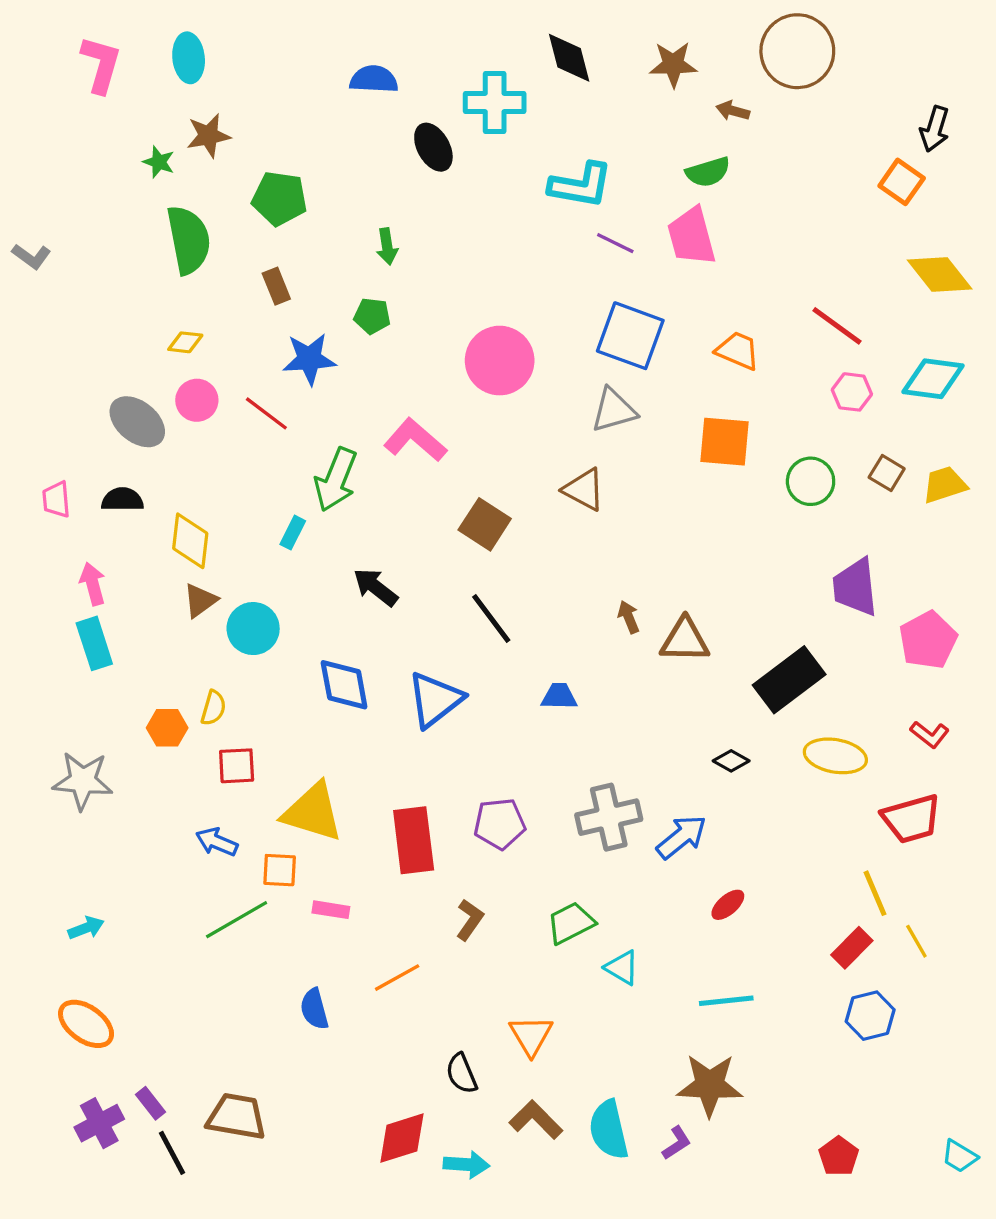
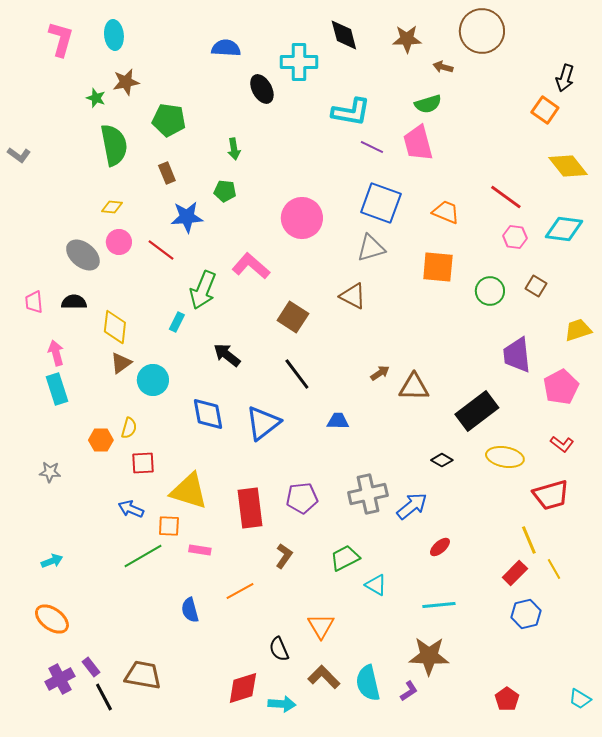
yellow trapezoid: (945, 485) -> (578, 330), moved
brown arrow: (629, 617) -> (380, 373), turned 78
gray star: (83, 781) -> (50, 472), size x0.6

